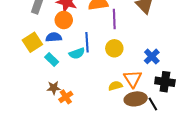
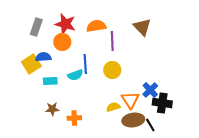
blue semicircle: (54, 37) -> (43, 57), moved
blue cross: (152, 56) -> (150, 90), moved
cyan rectangle: (52, 59) -> (50, 81), turned -48
orange cross: (66, 97) -> (74, 118), moved, turned 32

